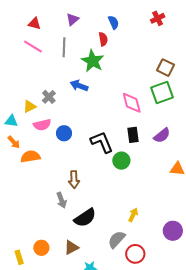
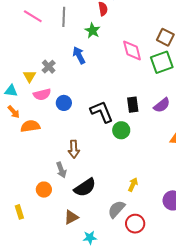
green star: (93, 61) -> (92, 31), size x0.7
blue arrow: (79, 86) -> (79, 55), turned 42
pink diamond: (132, 103) -> (132, 50), moved
yellow triangle: (30, 106) -> (29, 76), turned -32
orange circle: (41, 248) -> (44, 190), moved
yellow rectangle: (19, 257) -> (19, 212), moved

